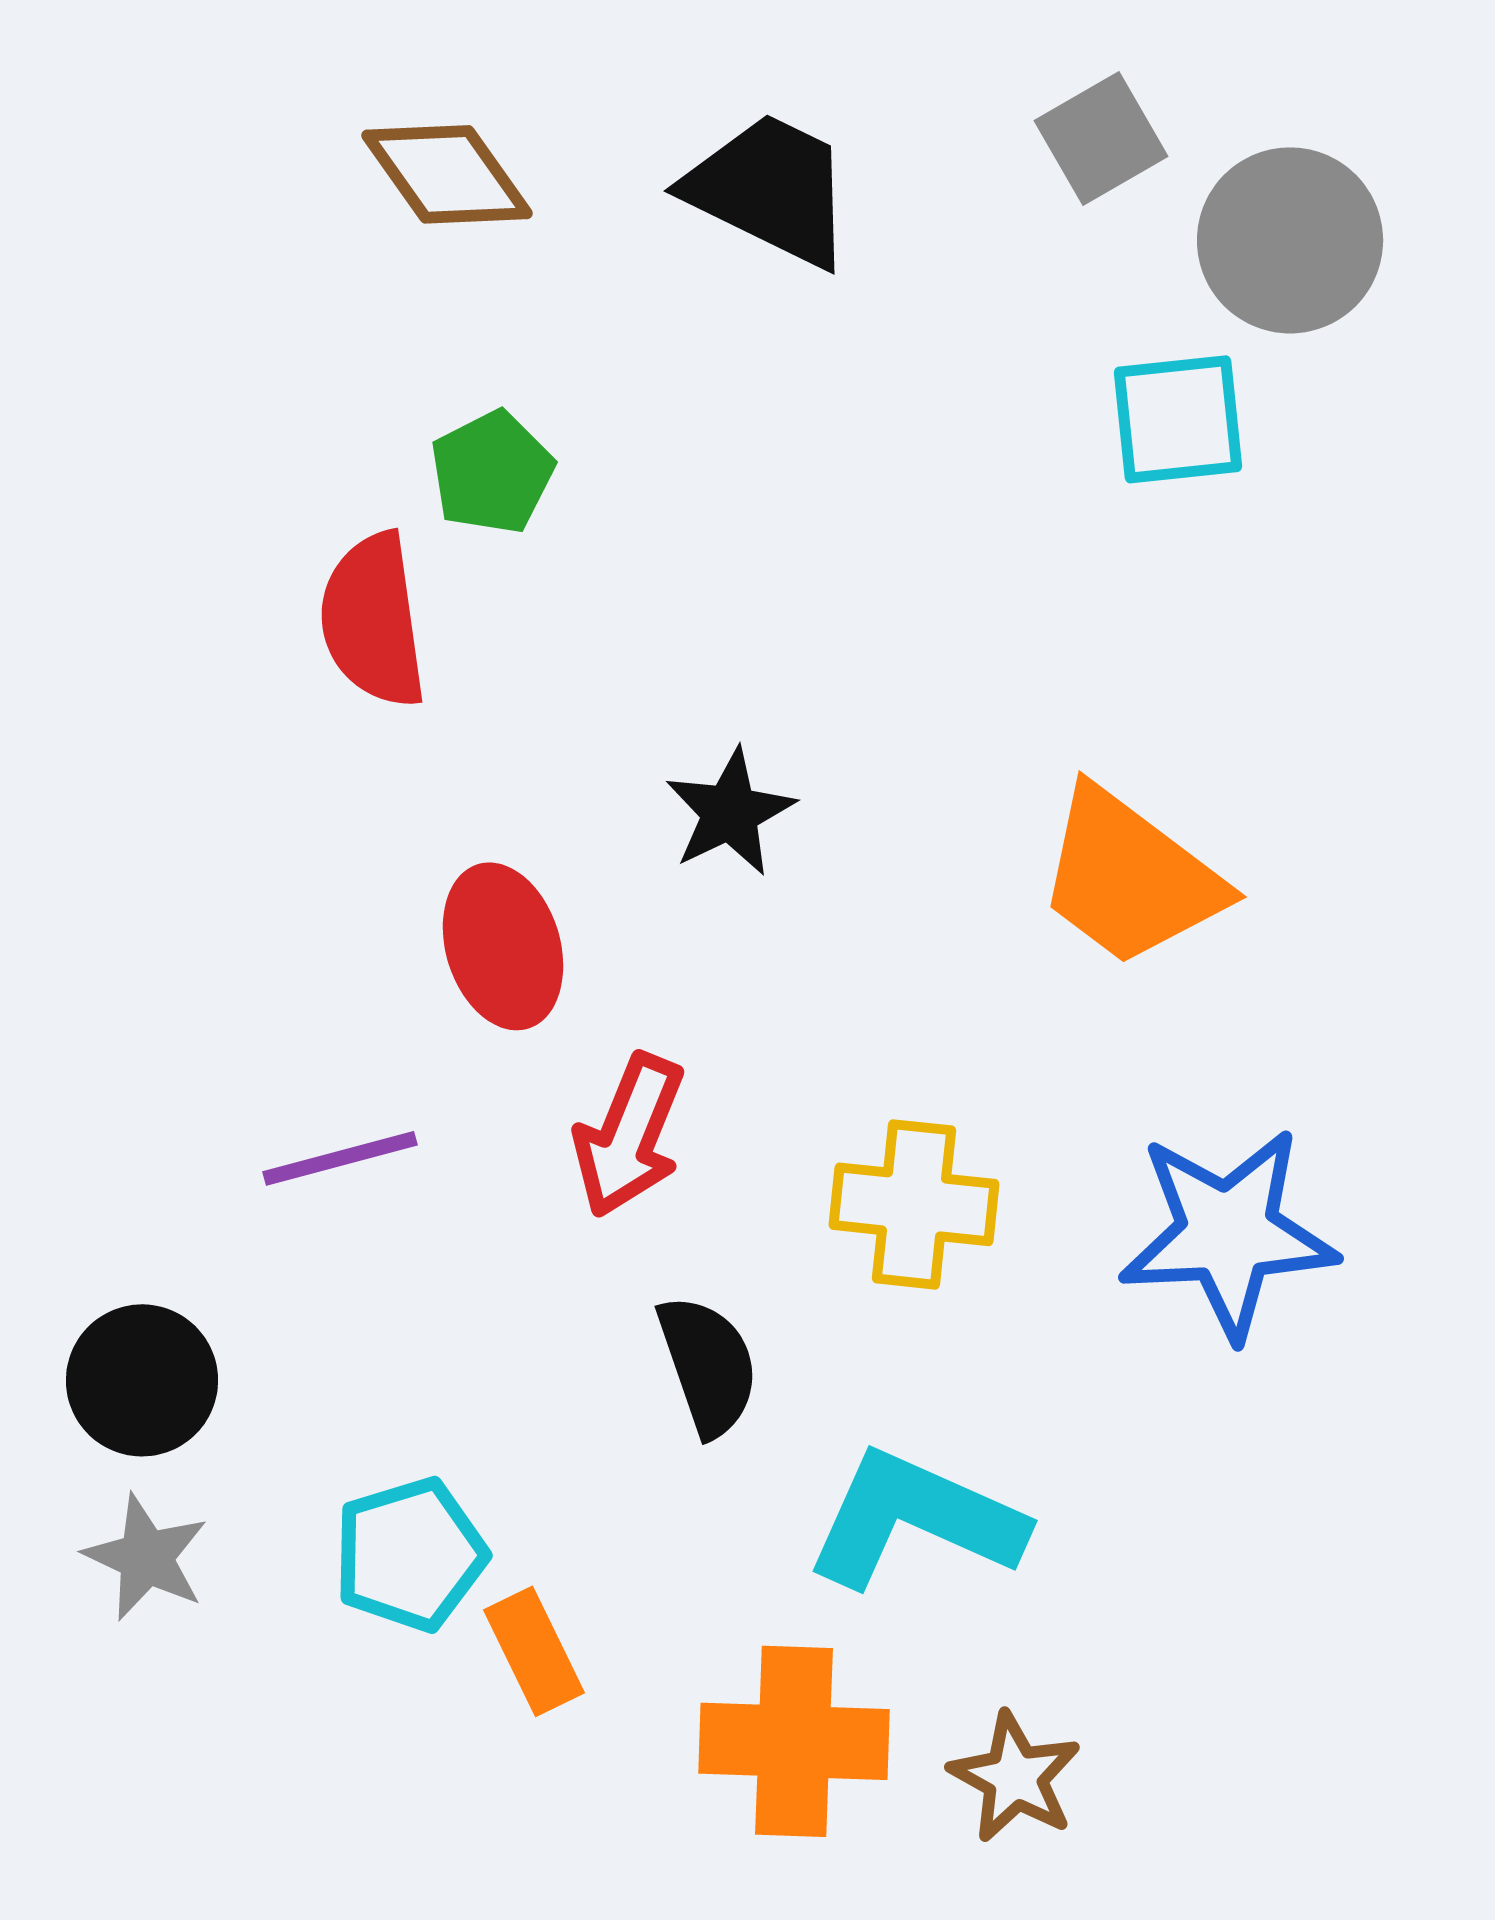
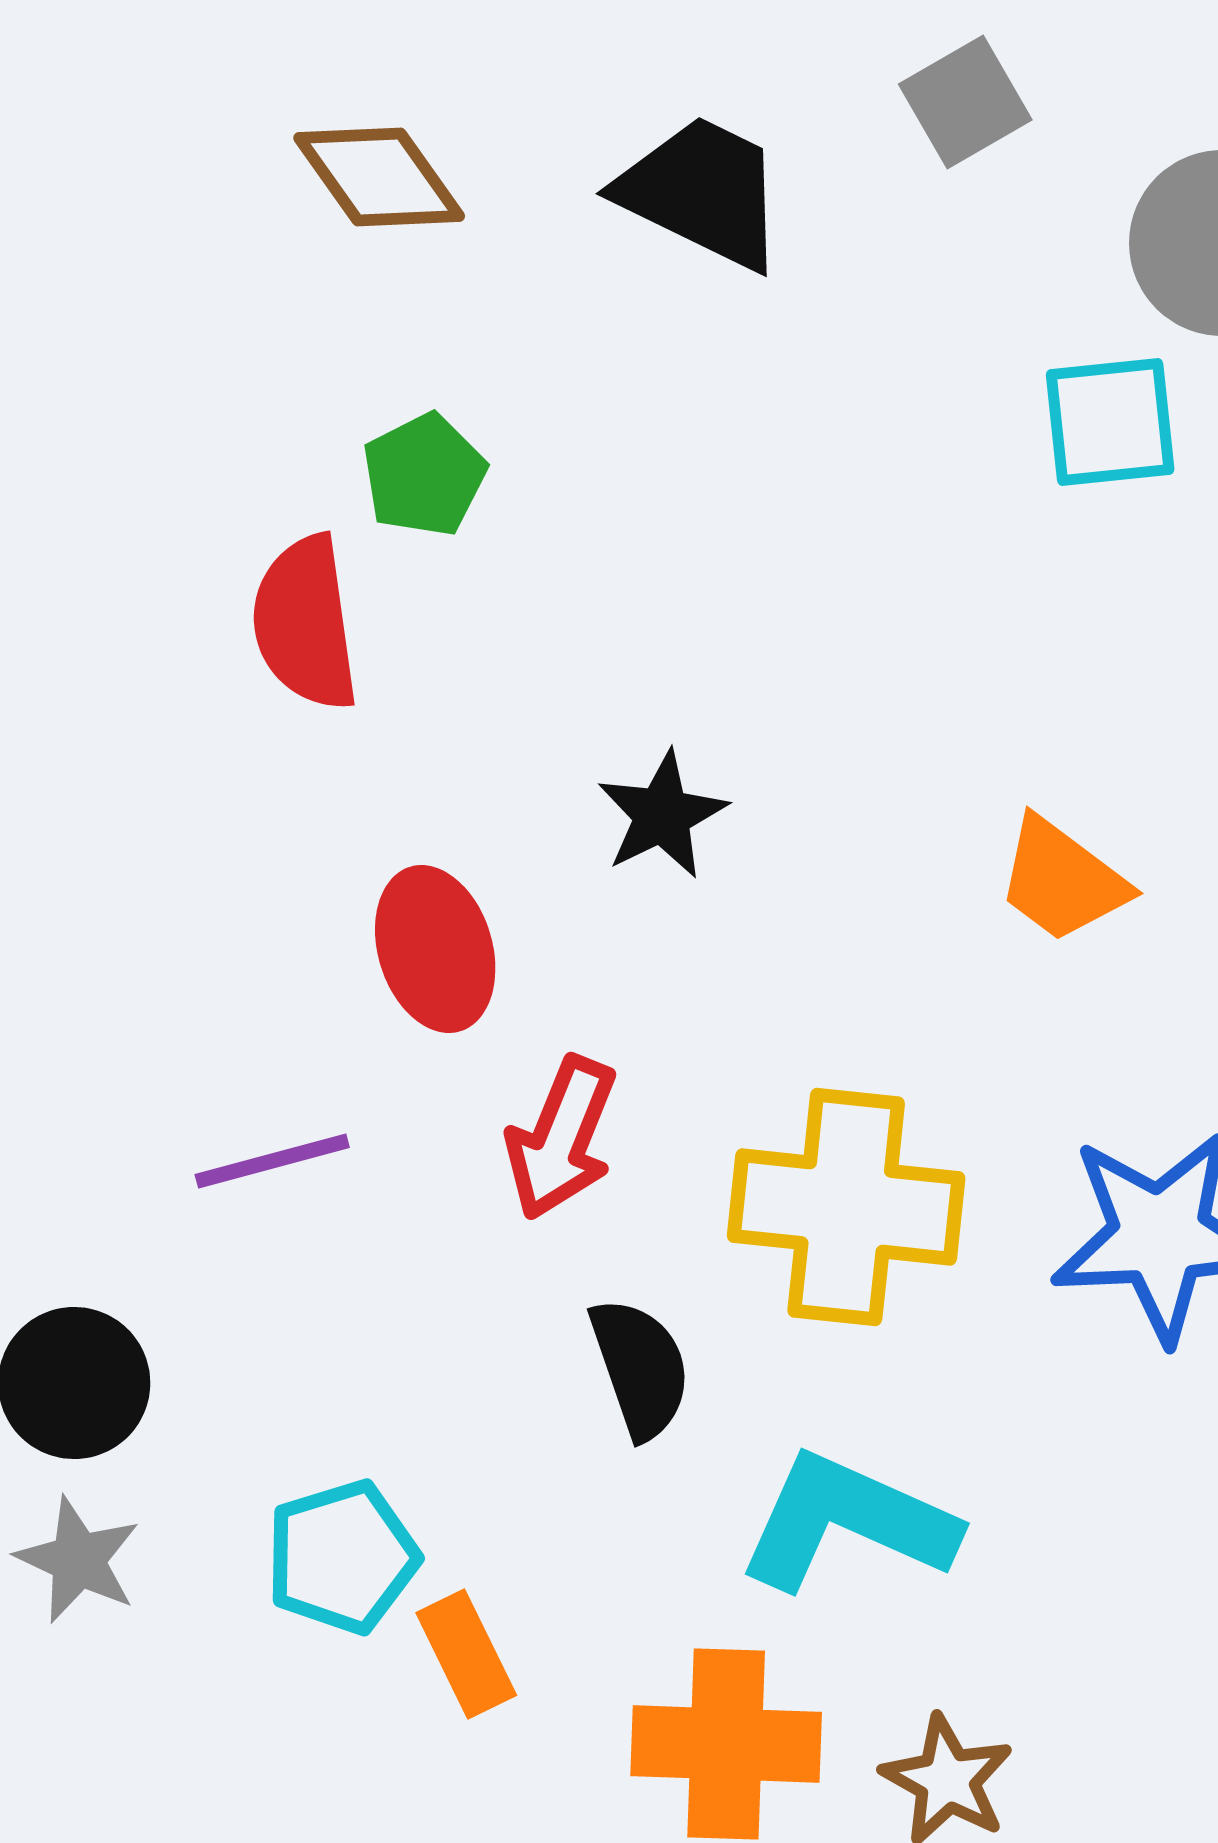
gray square: (1101, 138) -> (965, 102), moved
orange trapezoid: (1130, 877) -> (1062, 880), size x0.7
yellow cross: (914, 1204) -> (846, 1207), size x1.4

